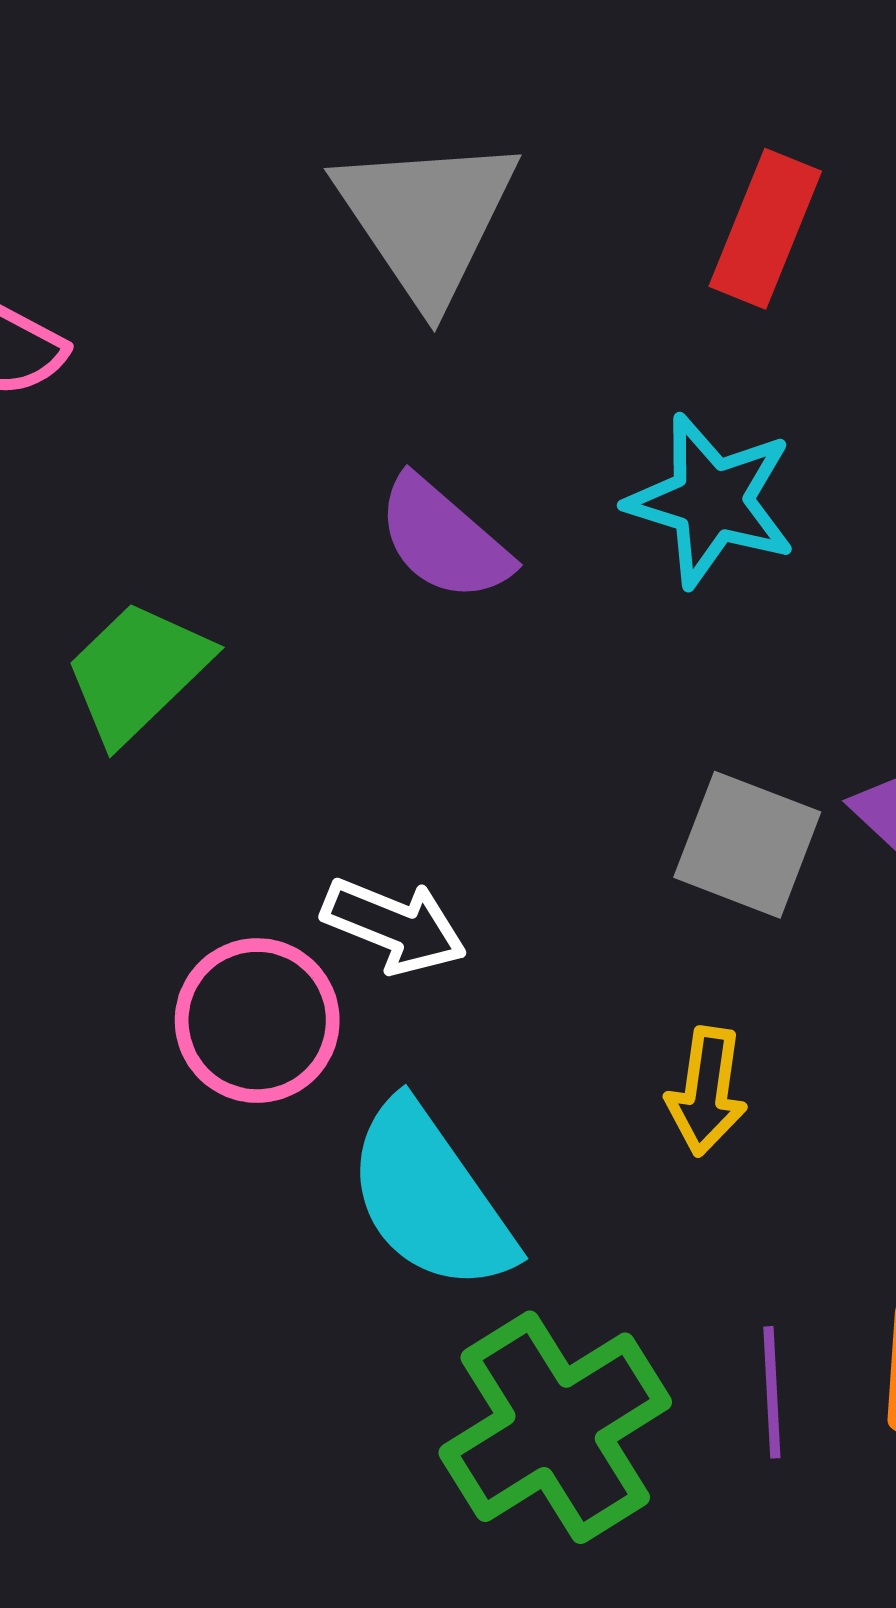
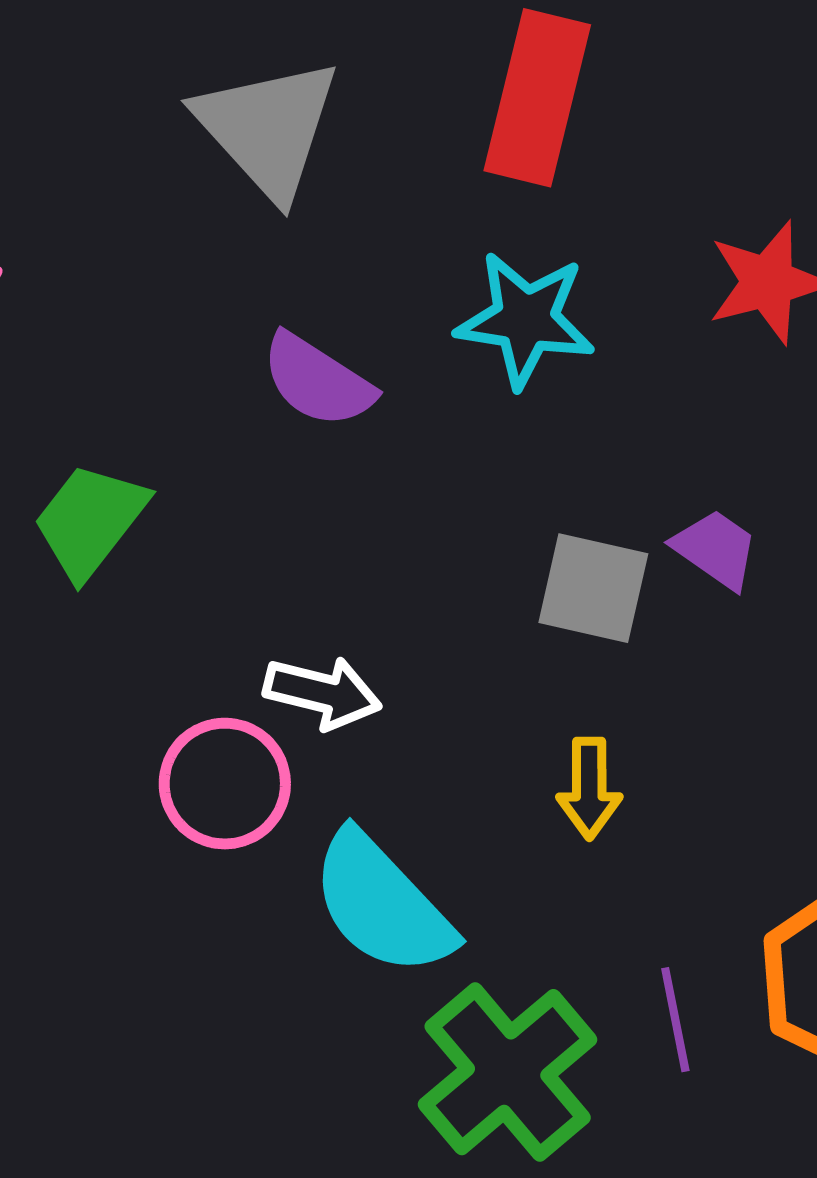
red rectangle: (765, 229) -> (537, 98), size x1.4

